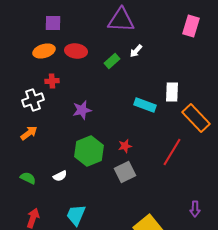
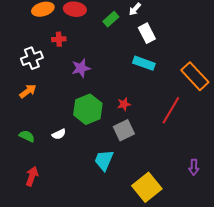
red cross: (52, 81) -> (59, 39), moved
white rectangle: (172, 92) -> (147, 33), moved, turned -30
cyan trapezoid: (76, 215) -> (104, 160), moved

